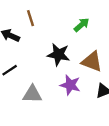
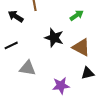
purple star: (70, 85) -> (61, 86), moved, turned -30

